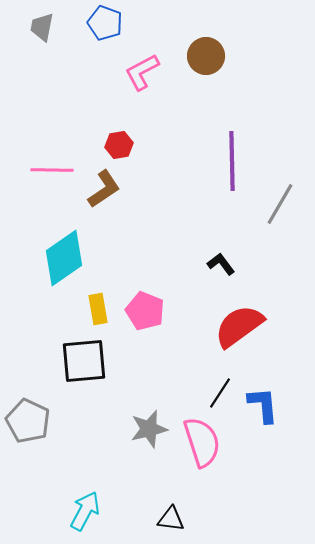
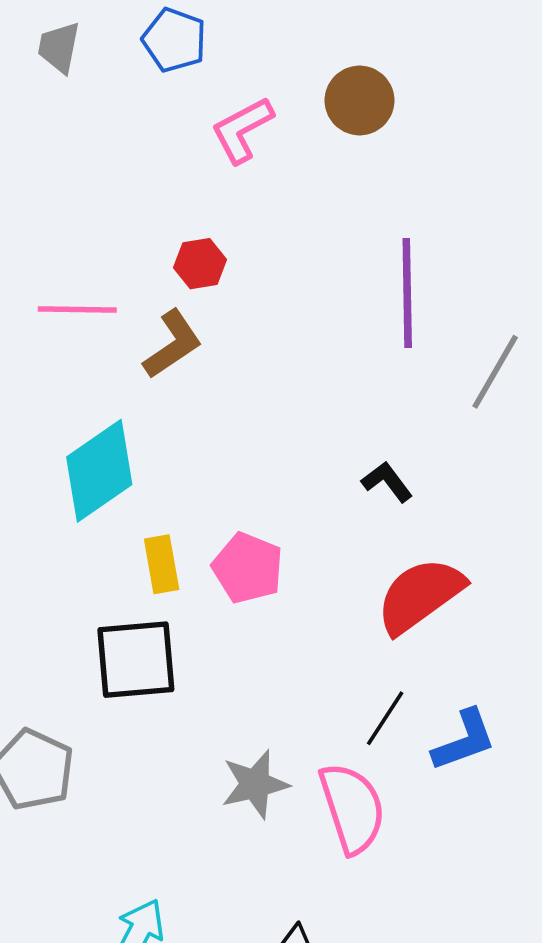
blue L-shape: (263, 405) -> (464, 740), turned 75

